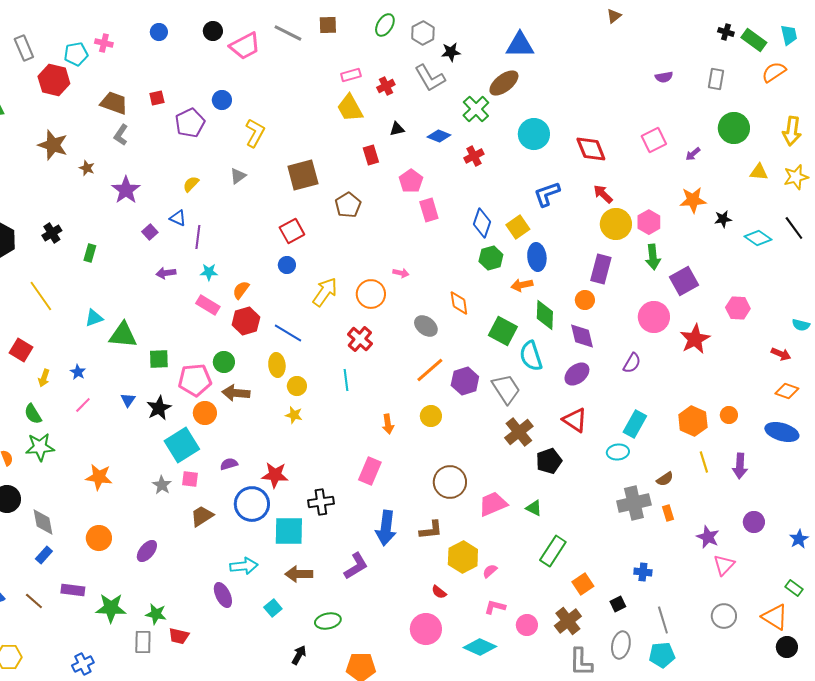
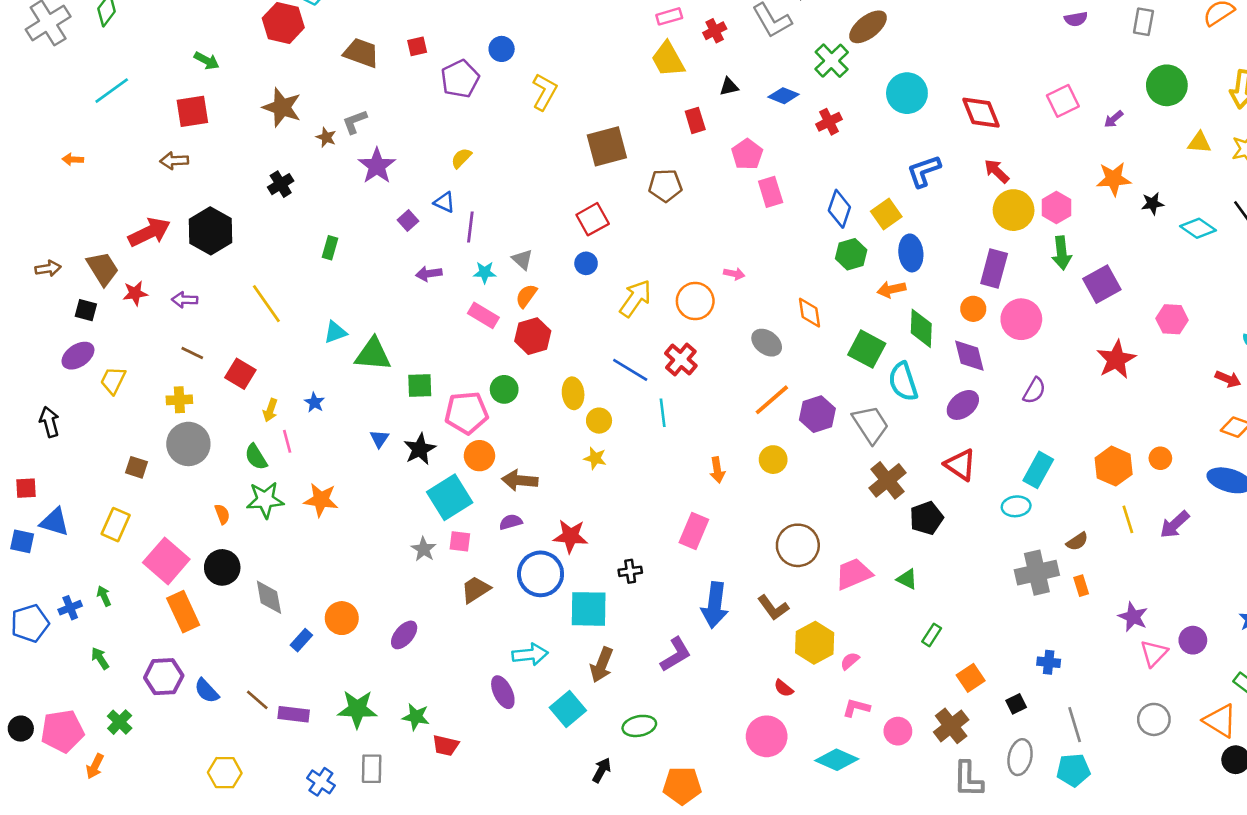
gray L-shape: (121, 135) -> (355, 122), moved, turned 35
gray triangle: (238, 176) -> (522, 259), moved, turned -42
brown pentagon: (348, 205) -> (665, 185), turned 30
black cross: (52, 233) -> (281, 184), moved
pink circle: (654, 317) -> (1021, 319), moved
blue line: (288, 333) -> (630, 370), moved
brown arrow: (236, 393) -> (520, 480), moved
pink line: (83, 405) -> (287, 441), moved, turned -60
purple arrow: (740, 466) -> (1175, 525), turned 45
orange star: (99, 477) -> (321, 500), moved
black cross: (321, 502) -> (630, 571), size x0.7
purple circle: (754, 522) -> (1193, 640), moved
brown L-shape: (431, 530) -> (773, 608), turned 60
green rectangle: (553, 551) -> (932, 635), size x0.6
blue rectangle: (44, 555) -> (301, 640), moved
brown arrow: (299, 574) -> (602, 665), turned -68
purple rectangle: (73, 590) -> (294, 714), moved
cyan square: (273, 608) -> (568, 709), size x1.5
gray rectangle: (143, 642) -> (372, 769), moved
blue cross: (83, 664) -> (321, 782), turned -30

